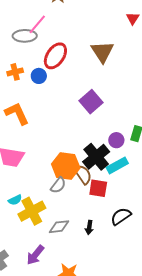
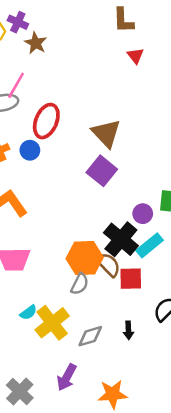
brown triangle: (102, 52) -> (106, 133), moved

